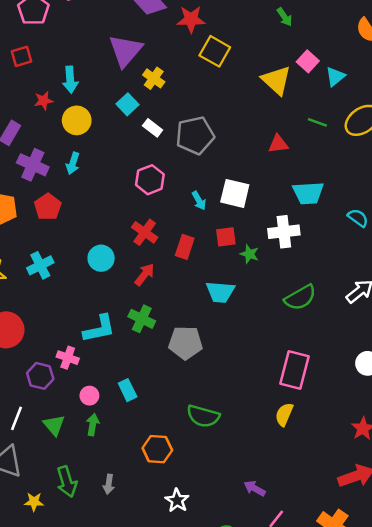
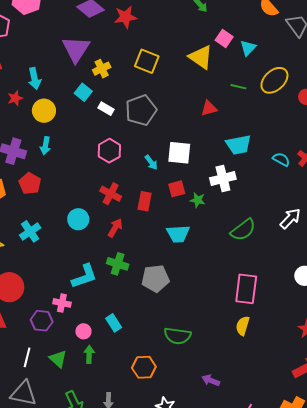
yellow square: (215, 51) -> (147, 61), moved
yellow cross: (154, 78) -> (102, 69), turned 36
purple arrow: (255, 488) -> (211, 380), moved

